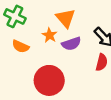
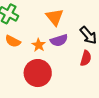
orange star: (50, 35) -> (39, 45), moved

